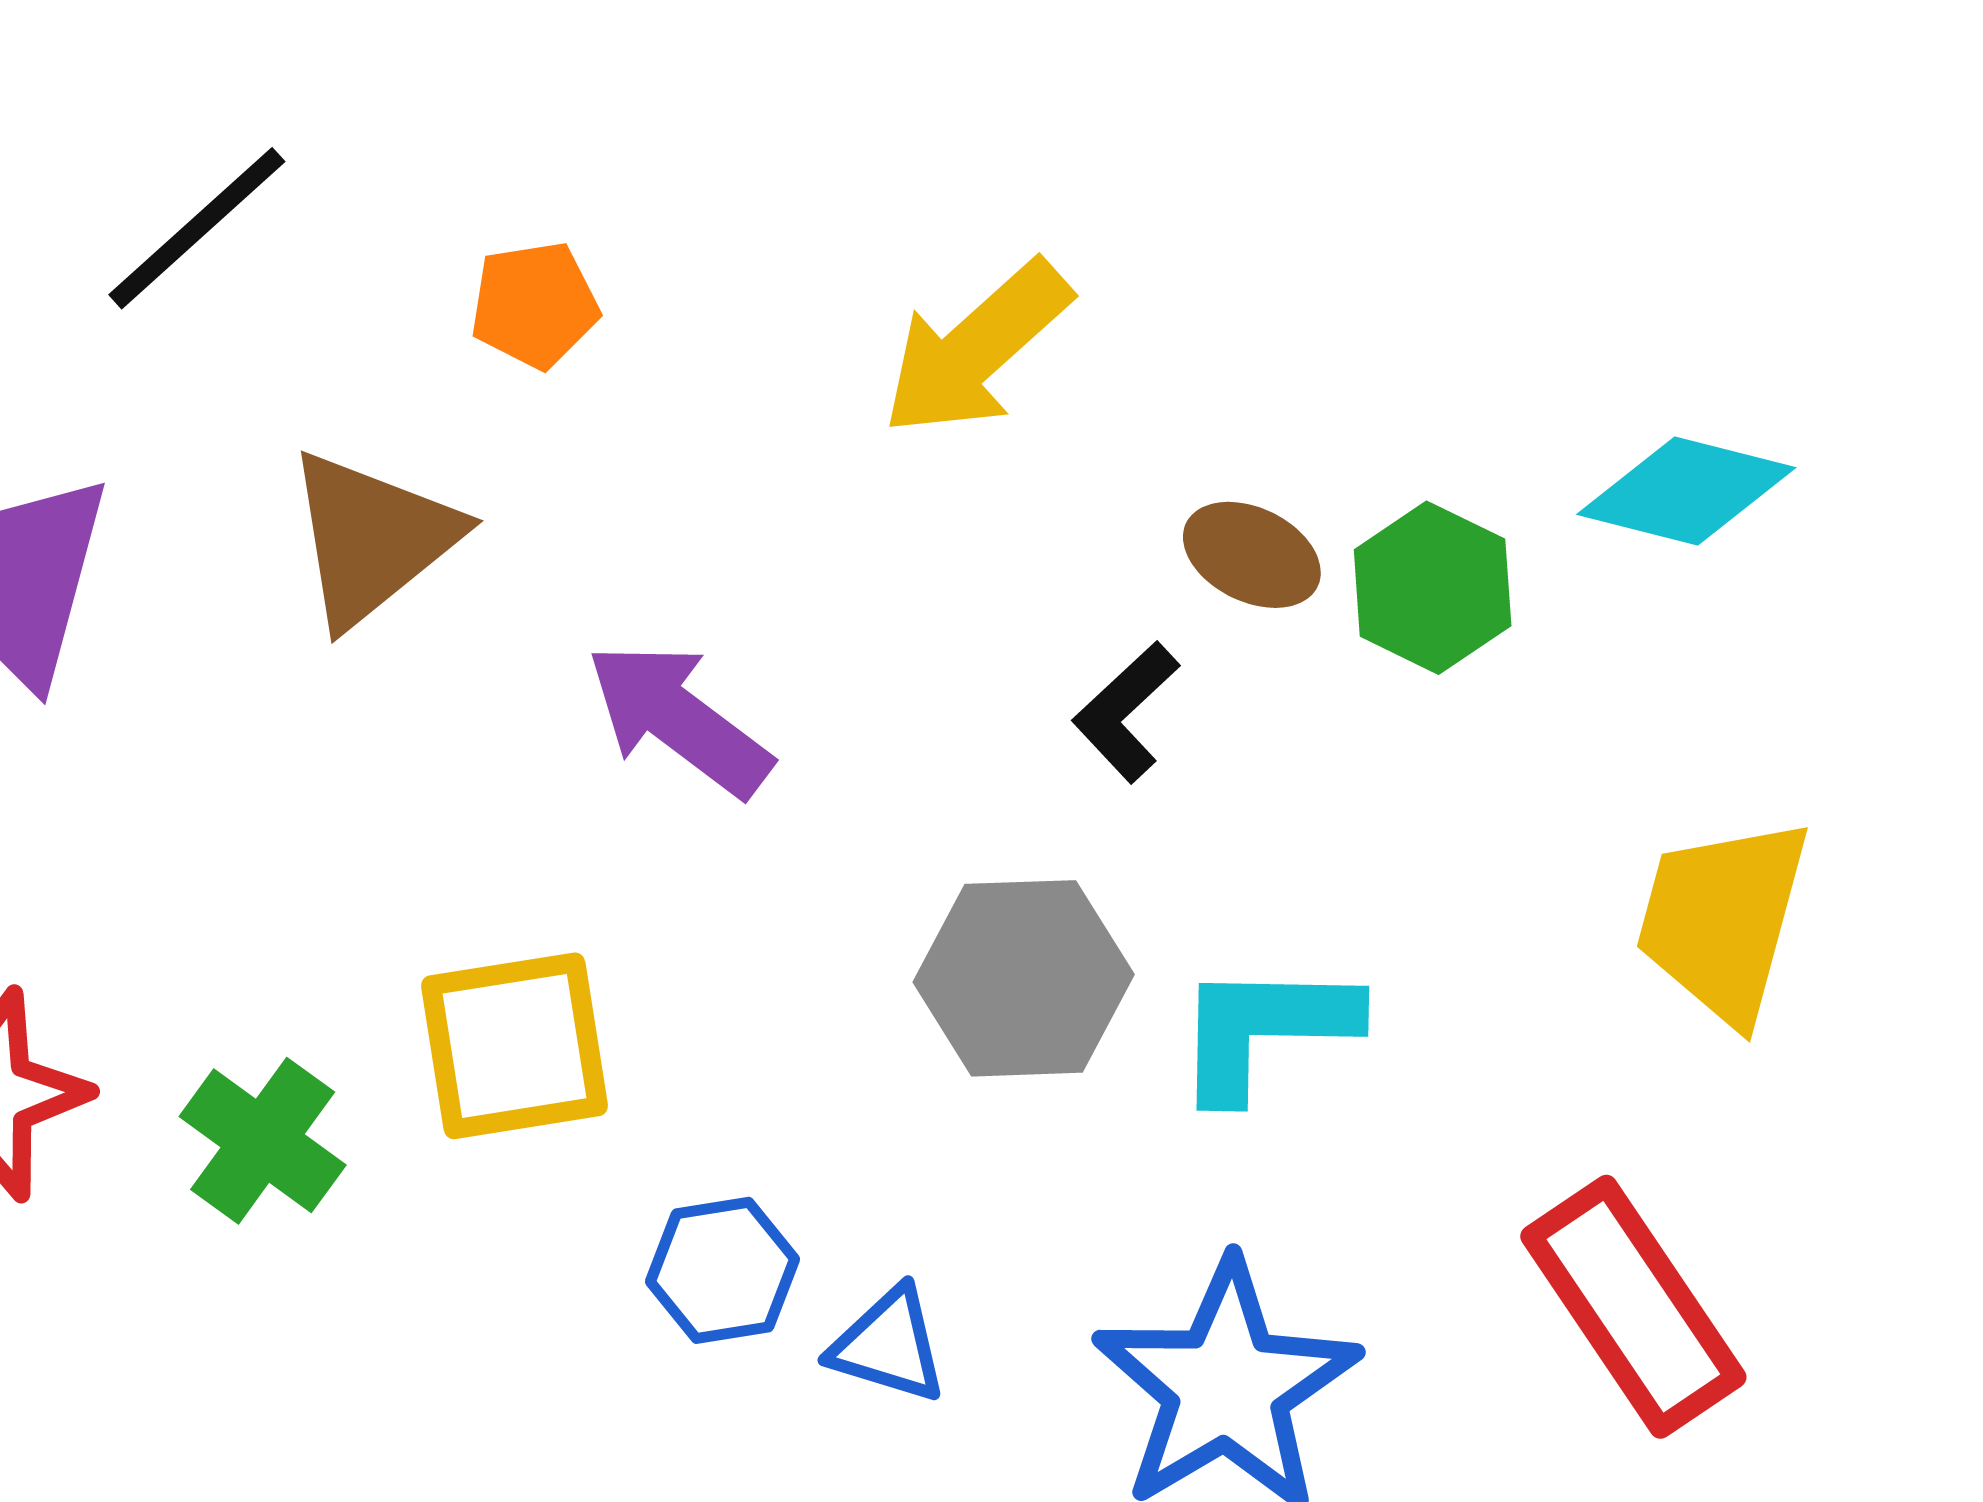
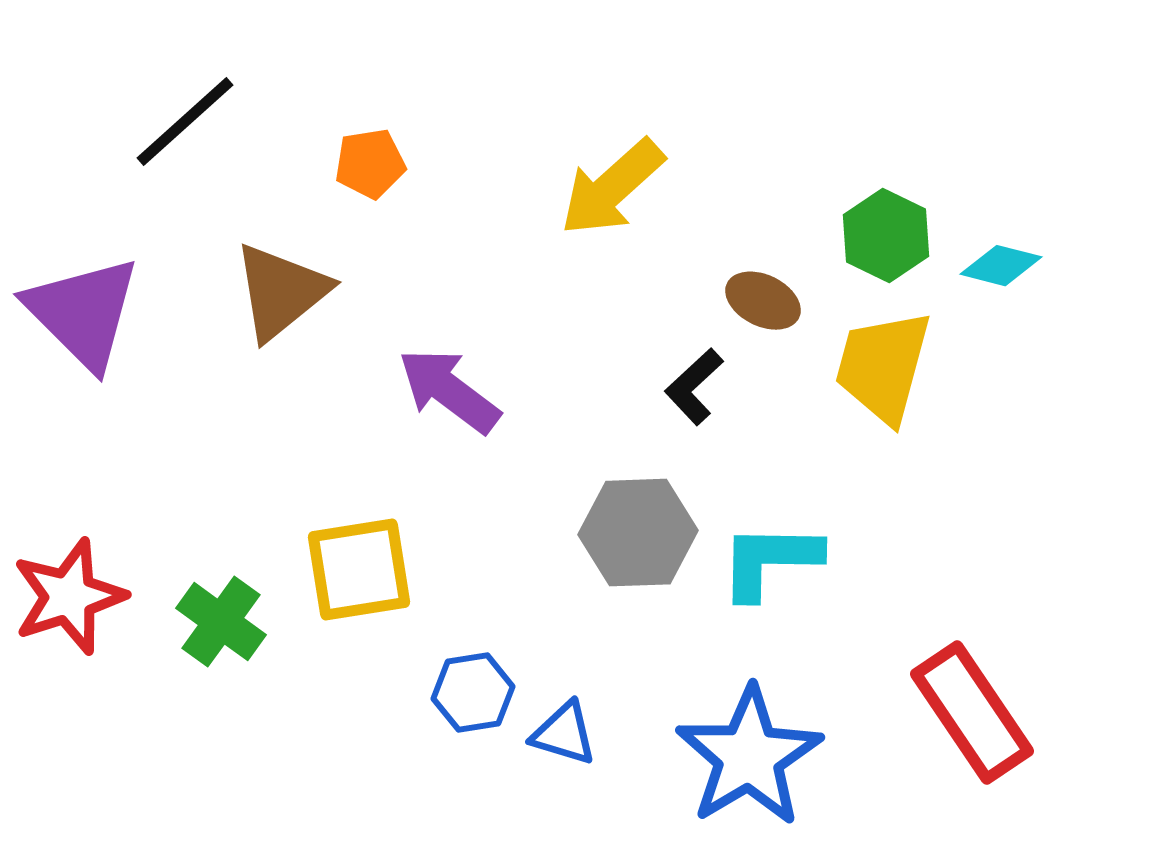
cyan diamond: (1686, 491) -> (1001, 266), size x0.7
green hexagon: (1433, 588) -> (886, 236), moved
yellow trapezoid: (1723, 920) -> (883, 367), moved

